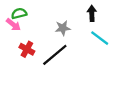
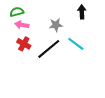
pink arrow: (13, 25) -> (22, 25), moved, turned 152
cyan line: (100, 38) -> (76, 44), moved

